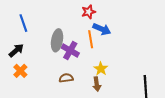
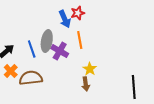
blue line: (23, 23) -> (32, 49), moved
blue arrow: (102, 29) -> (65, 19), moved, turned 42
brown semicircle: (66, 78) -> (31, 78), moved, size x1.6

